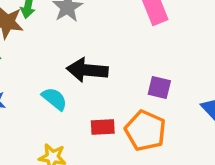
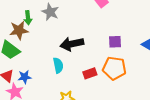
cyan semicircle: (54, 99) -> (58, 65), turned 56

